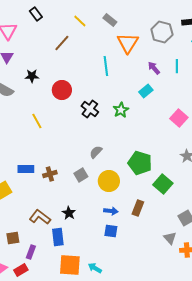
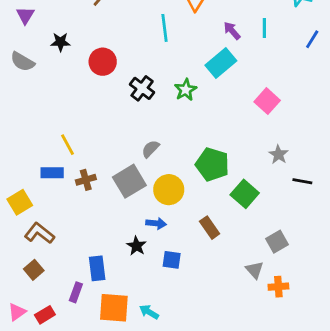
cyan rectangle: (146, 91) -> (221, 63), size x1.5
yellow line: (37, 121) -> (67, 145), moved
gray square: (81, 175) -> (129, 181), size x1.6
brown rectangle: (138, 208) -> (210, 228), turned -56
blue arrow: (111, 211) -> (156, 223), moved
black star: (69, 213) -> (136, 246), moved
brown L-shape: (40, 217) -> (39, 233), moved
brown square: (13, 238) -> (34, 270), turned -32
purple rectangle: (31, 252) -> (76, 292), moved

